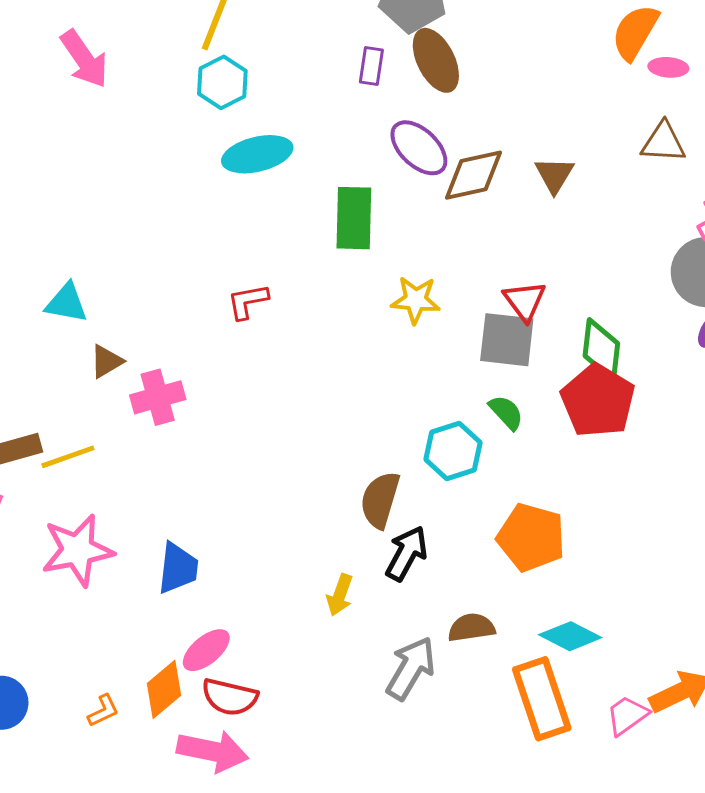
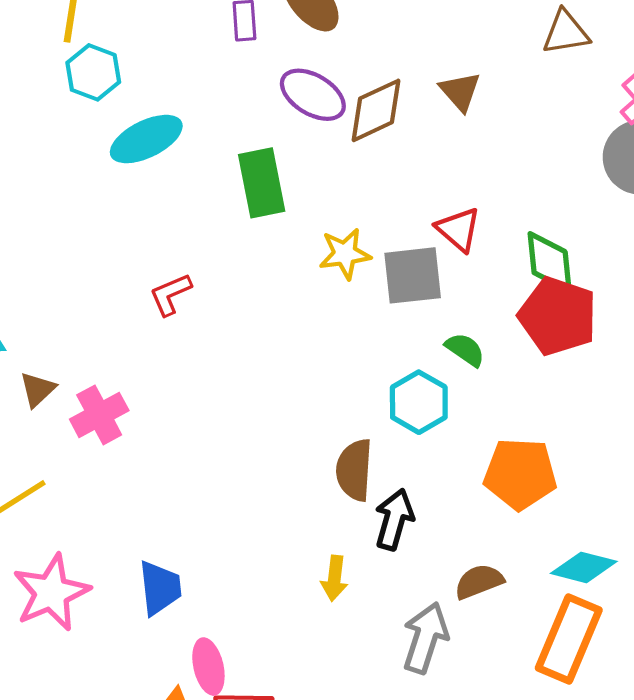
gray square: (507, 340) -> (413, 275), moved
pink ellipse: (206, 650) -> (208, 667), turned -51
orange rectangle: (542, 699) -> (569, 639), turned 54

